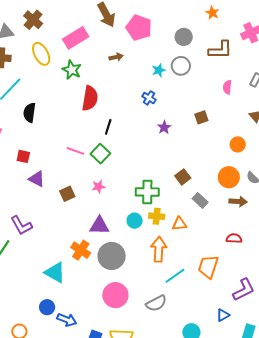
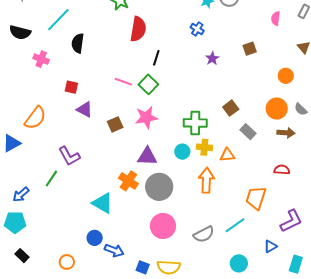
pink star: (98, 187) -> (146, 117), size x1.6
cyan line: (175, 276) -> (235, 225), moved

